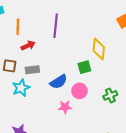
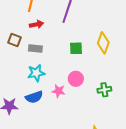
green square: (84, 67) -> (76, 48), moved
blue semicircle: (59, 82) -> (34, 97), moved
cyan star: (21, 88) -> (36, 73), moved

